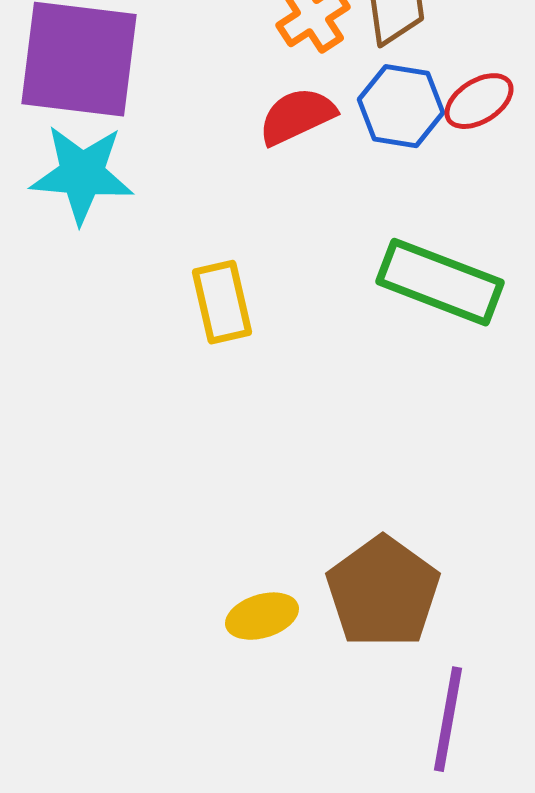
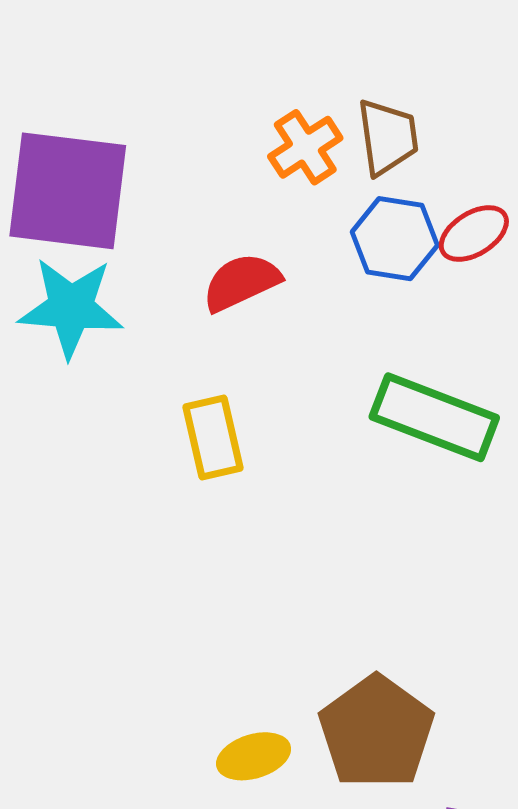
red semicircle: (297, 116) -> (241, 282), moved

